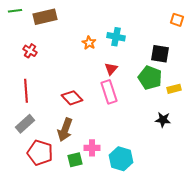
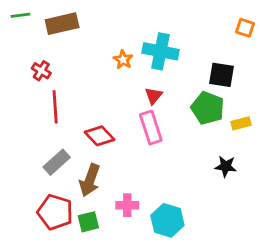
cyan cross: (116, 37) -> (161, 51), size x1.4
red line: (26, 91) -> (55, 107), moved
gray rectangle: (25, 124) -> (57, 162), moved
green square: (75, 160) -> (88, 222), moved

